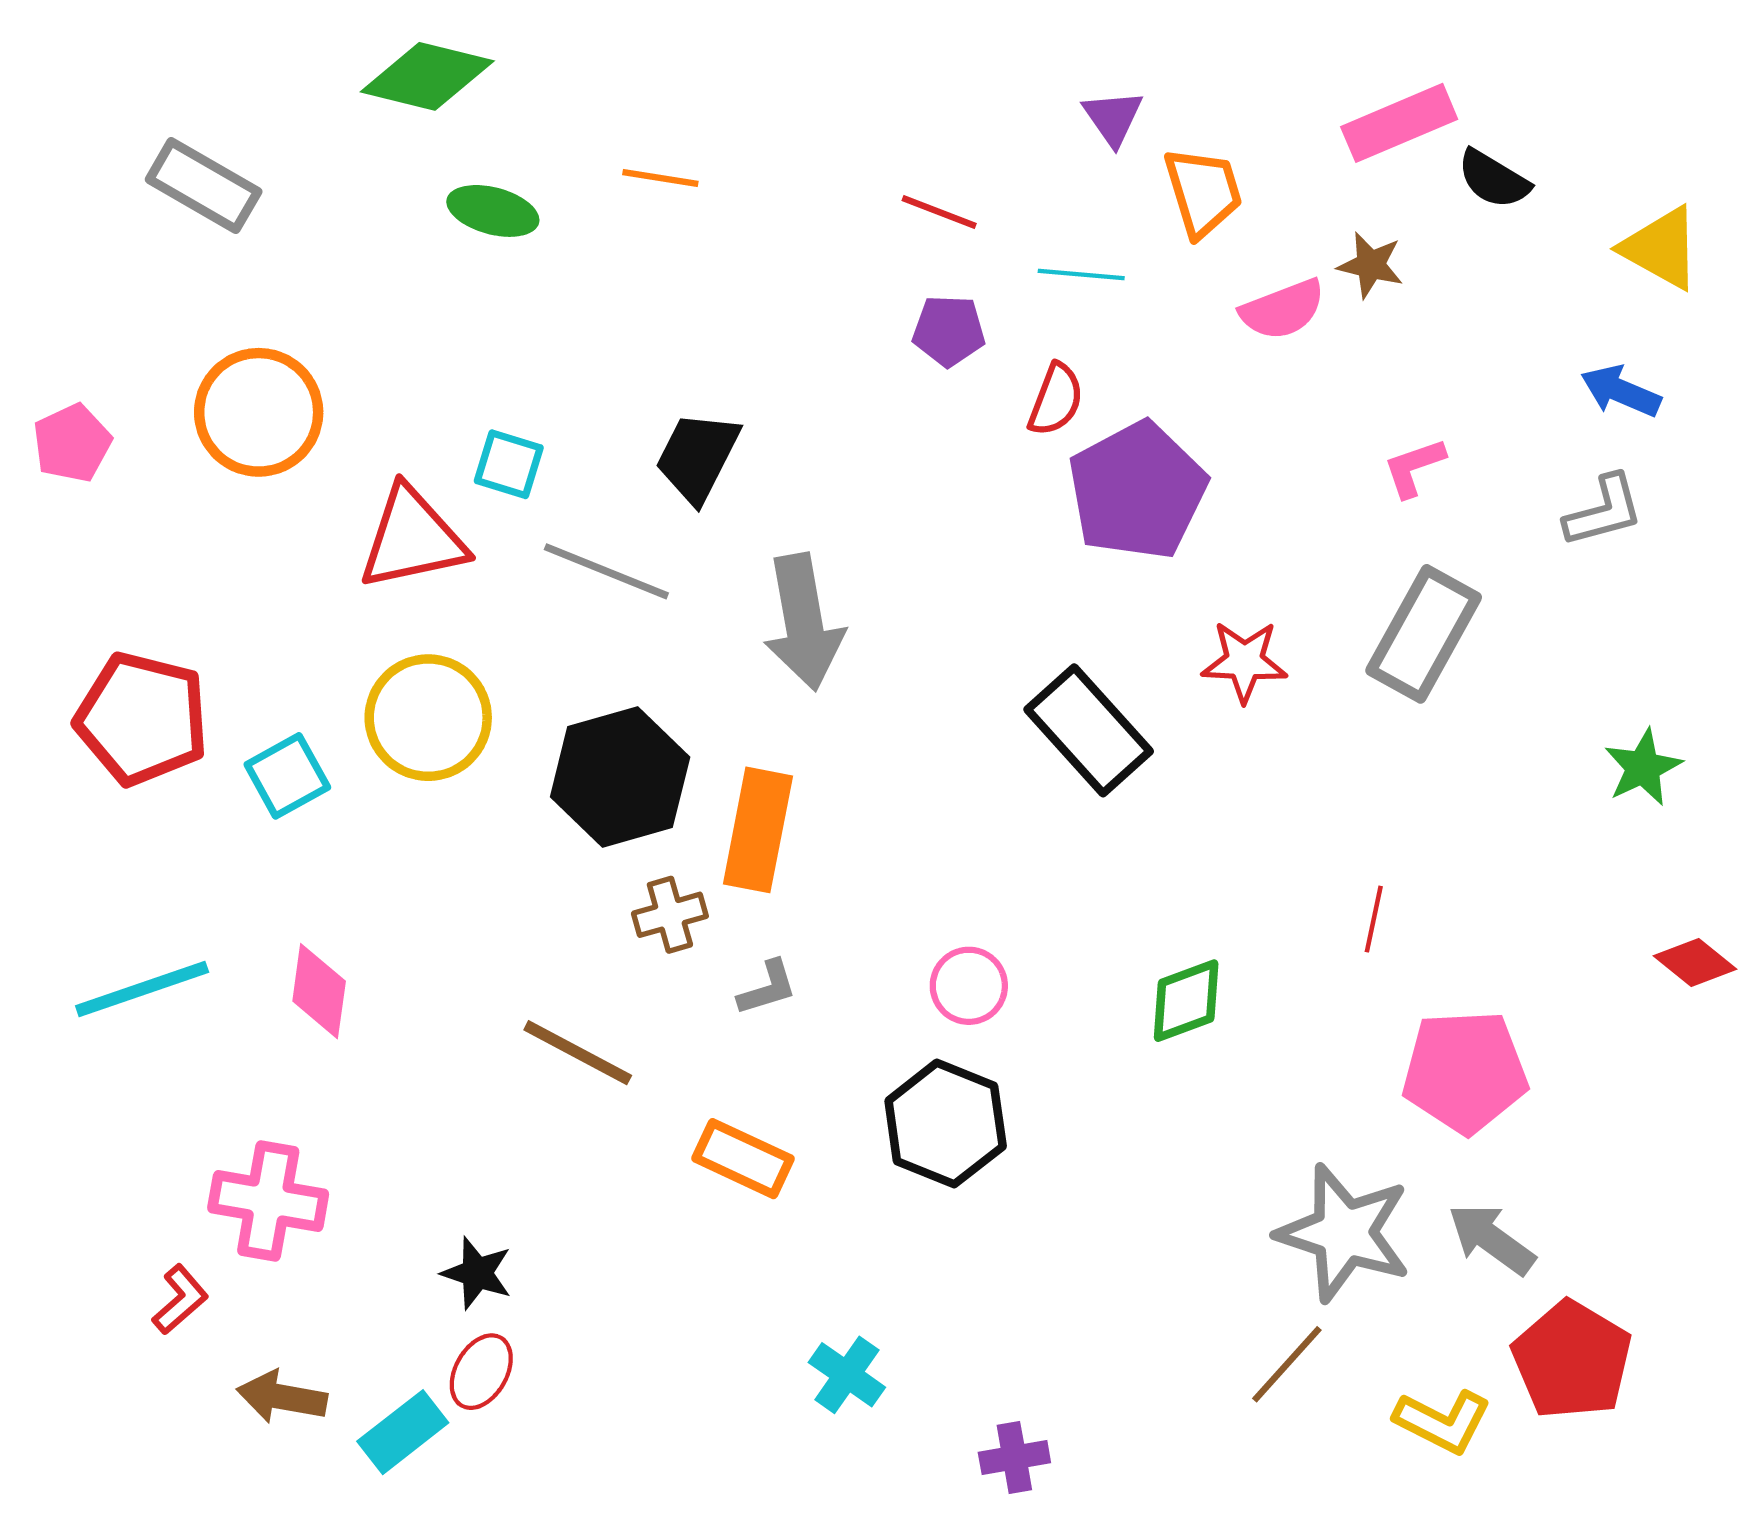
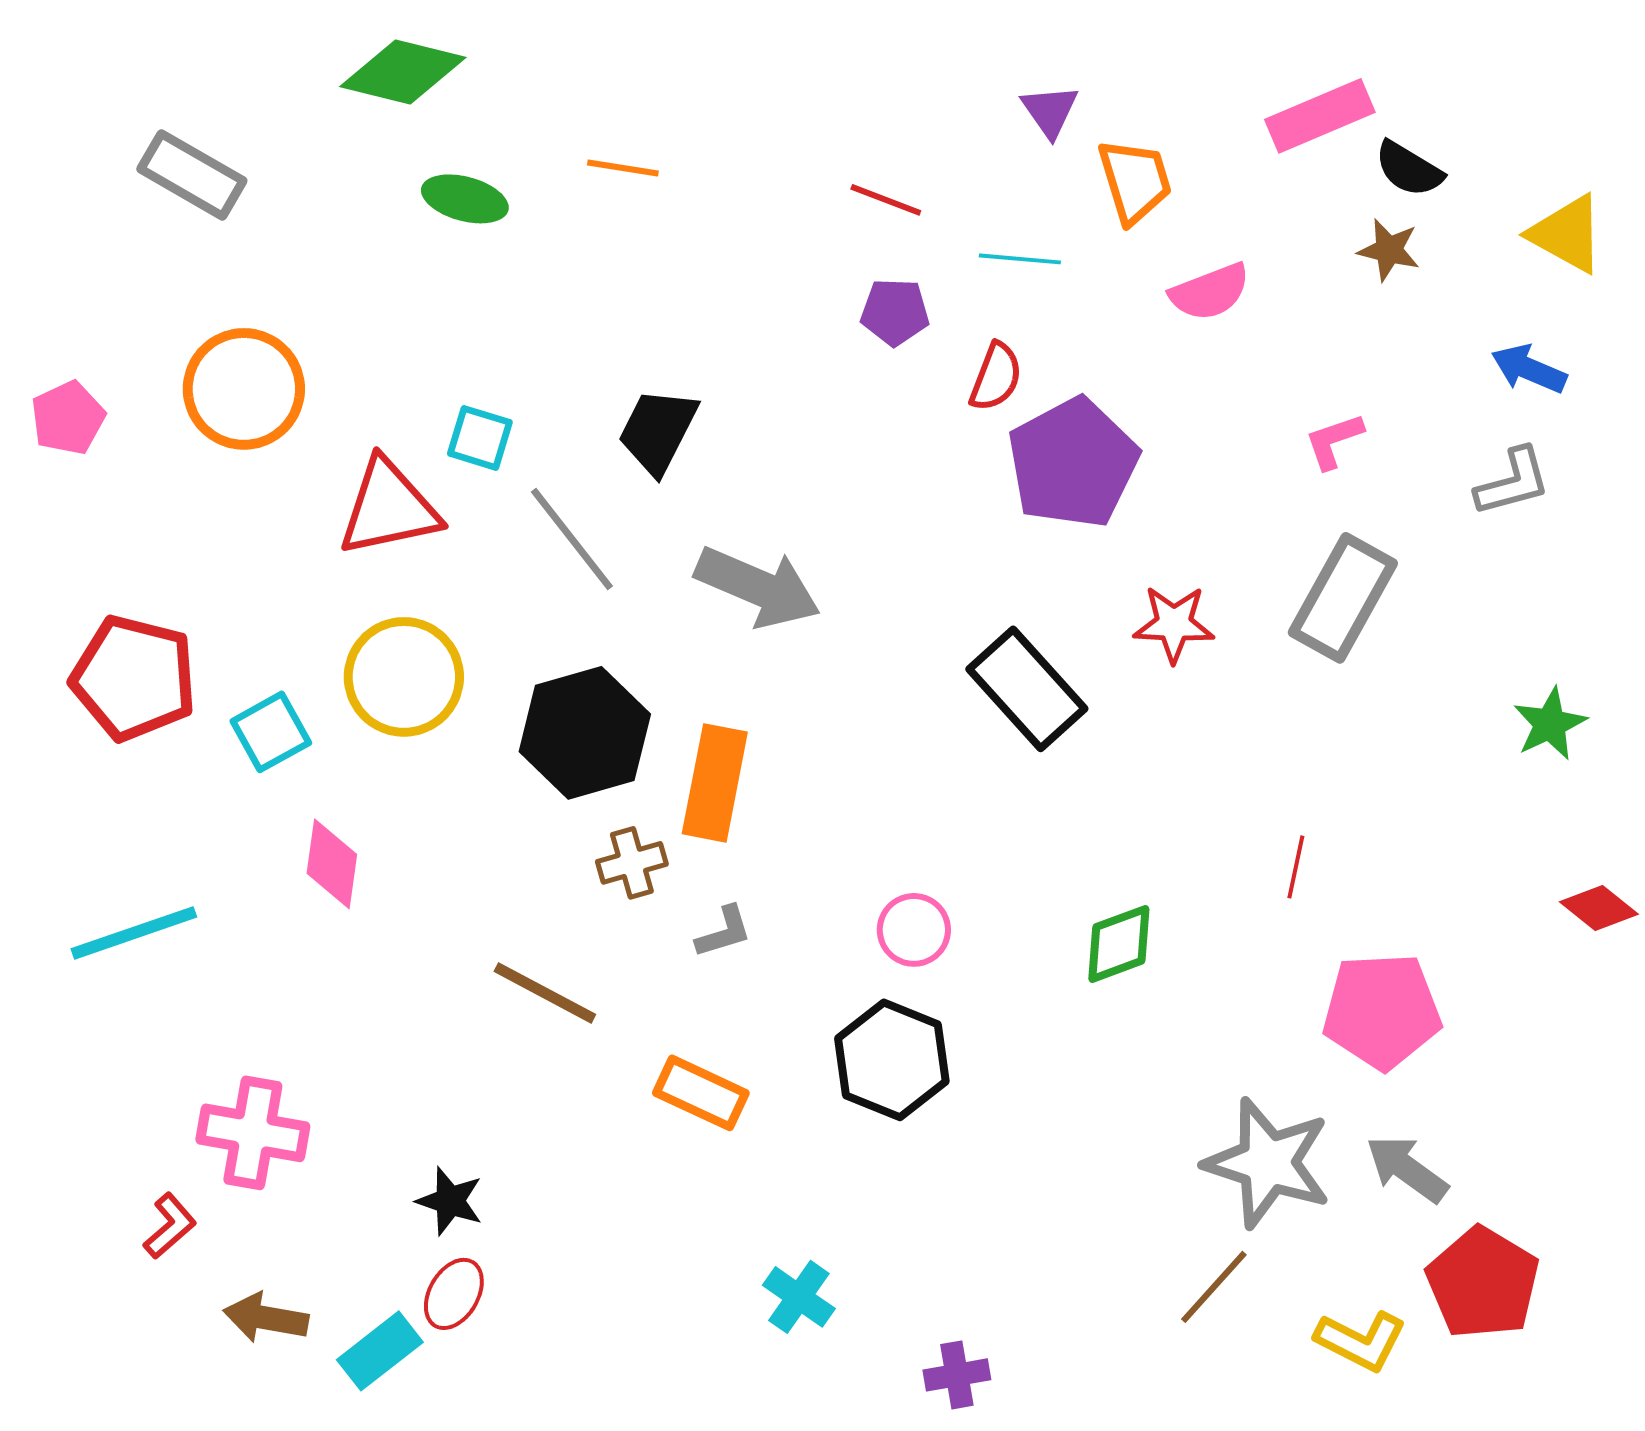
brown star: (1371, 265) -> (1389, 250), moved
gray line: (606, 571) -> (572, 539), turned 30
gray arrow: (803, 622) -> (758, 587), turned -57
pink diamond: (319, 991) -> (332, 864), moved

